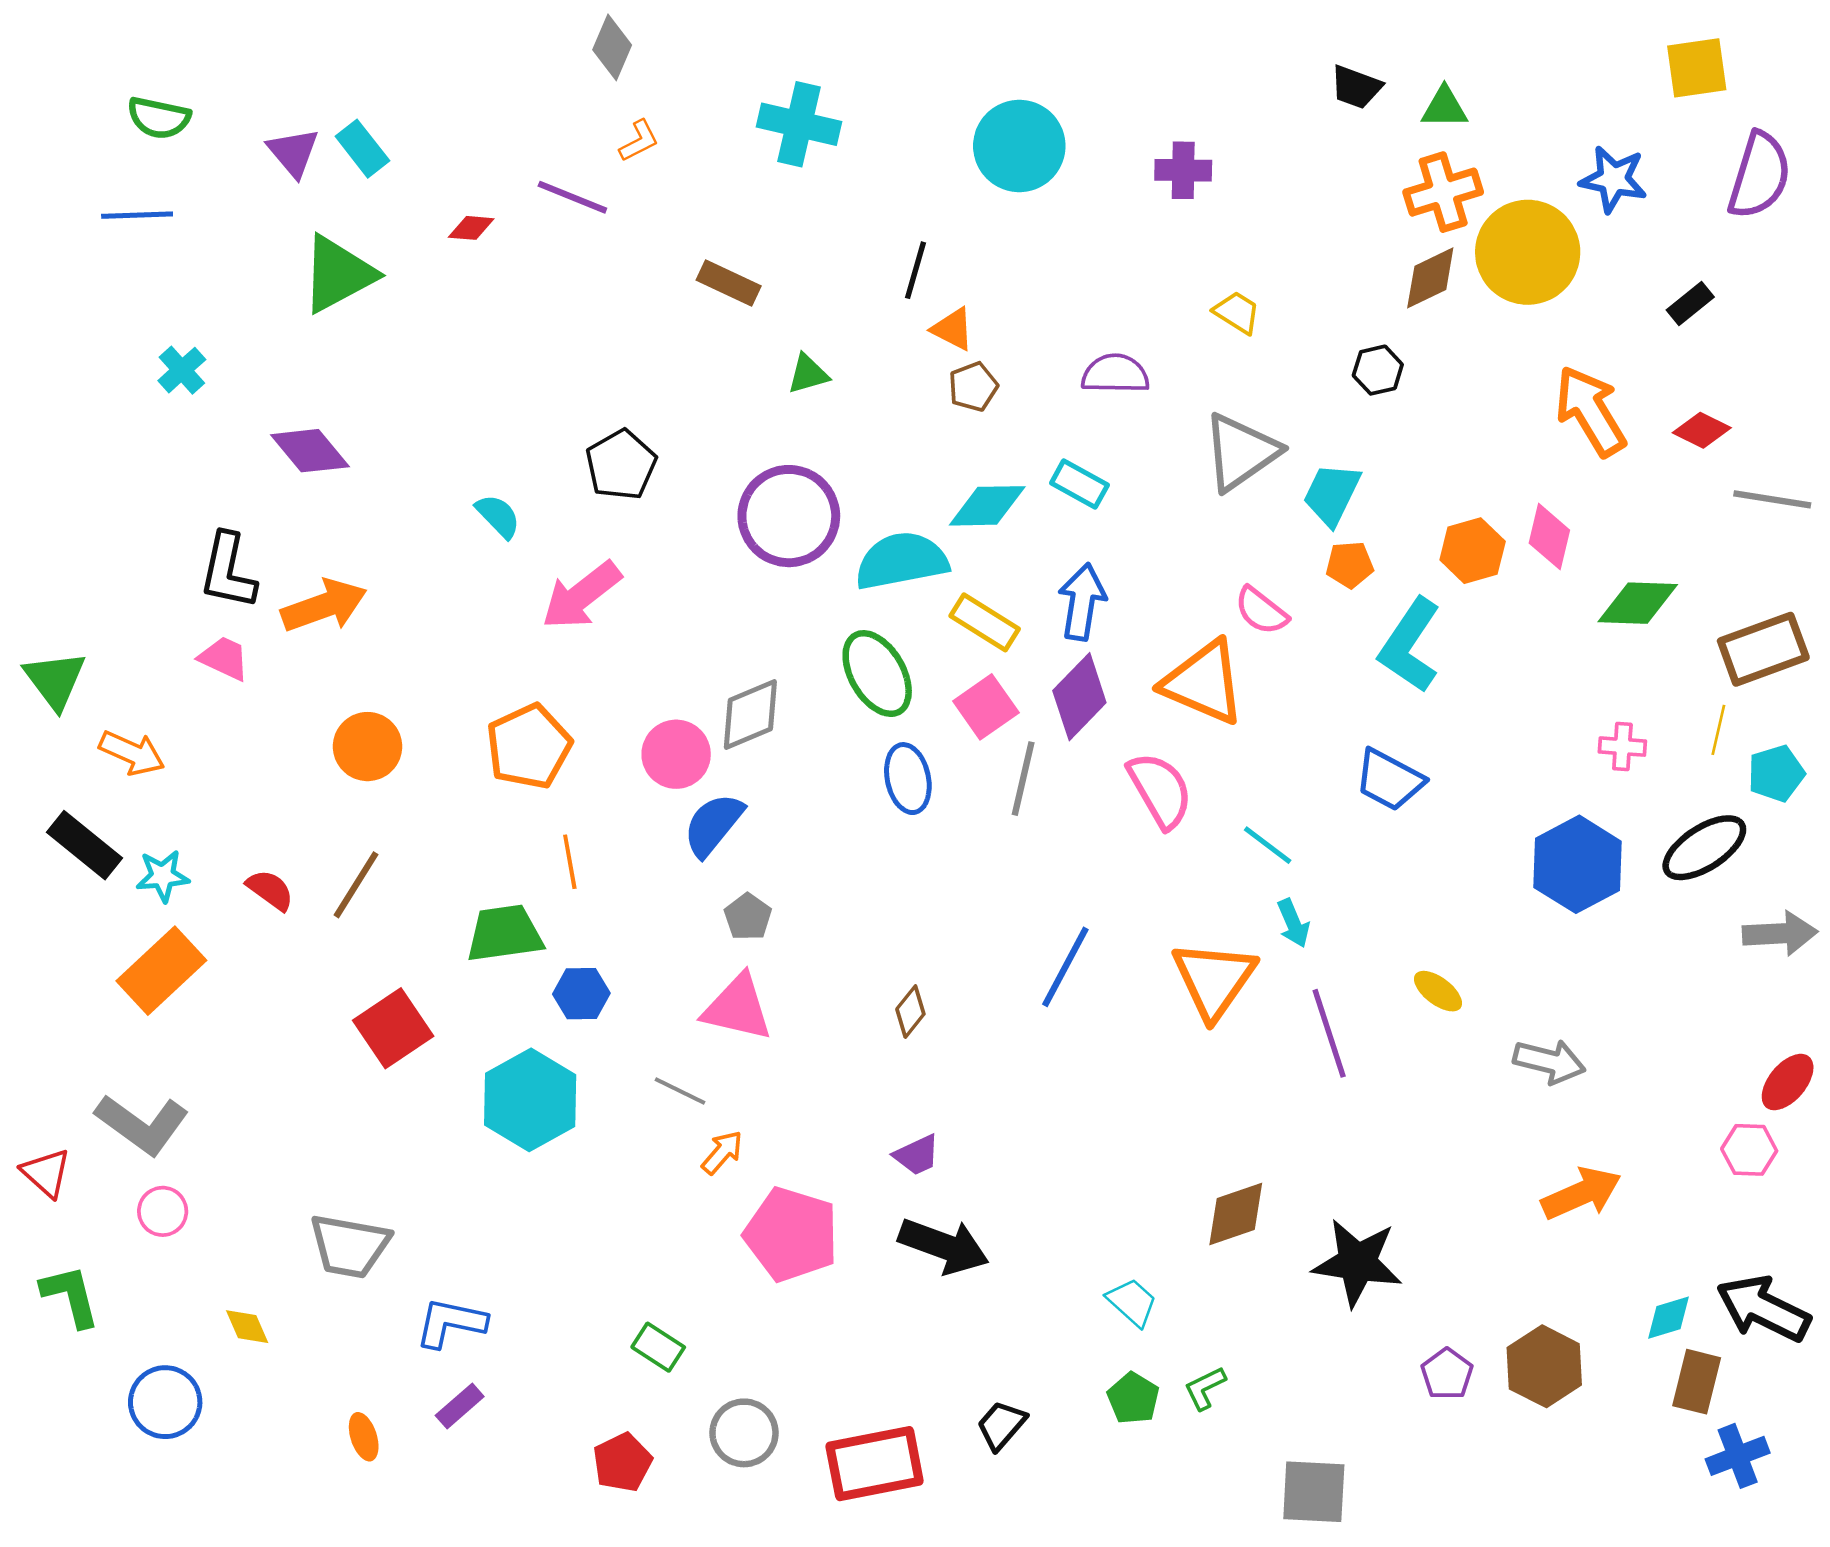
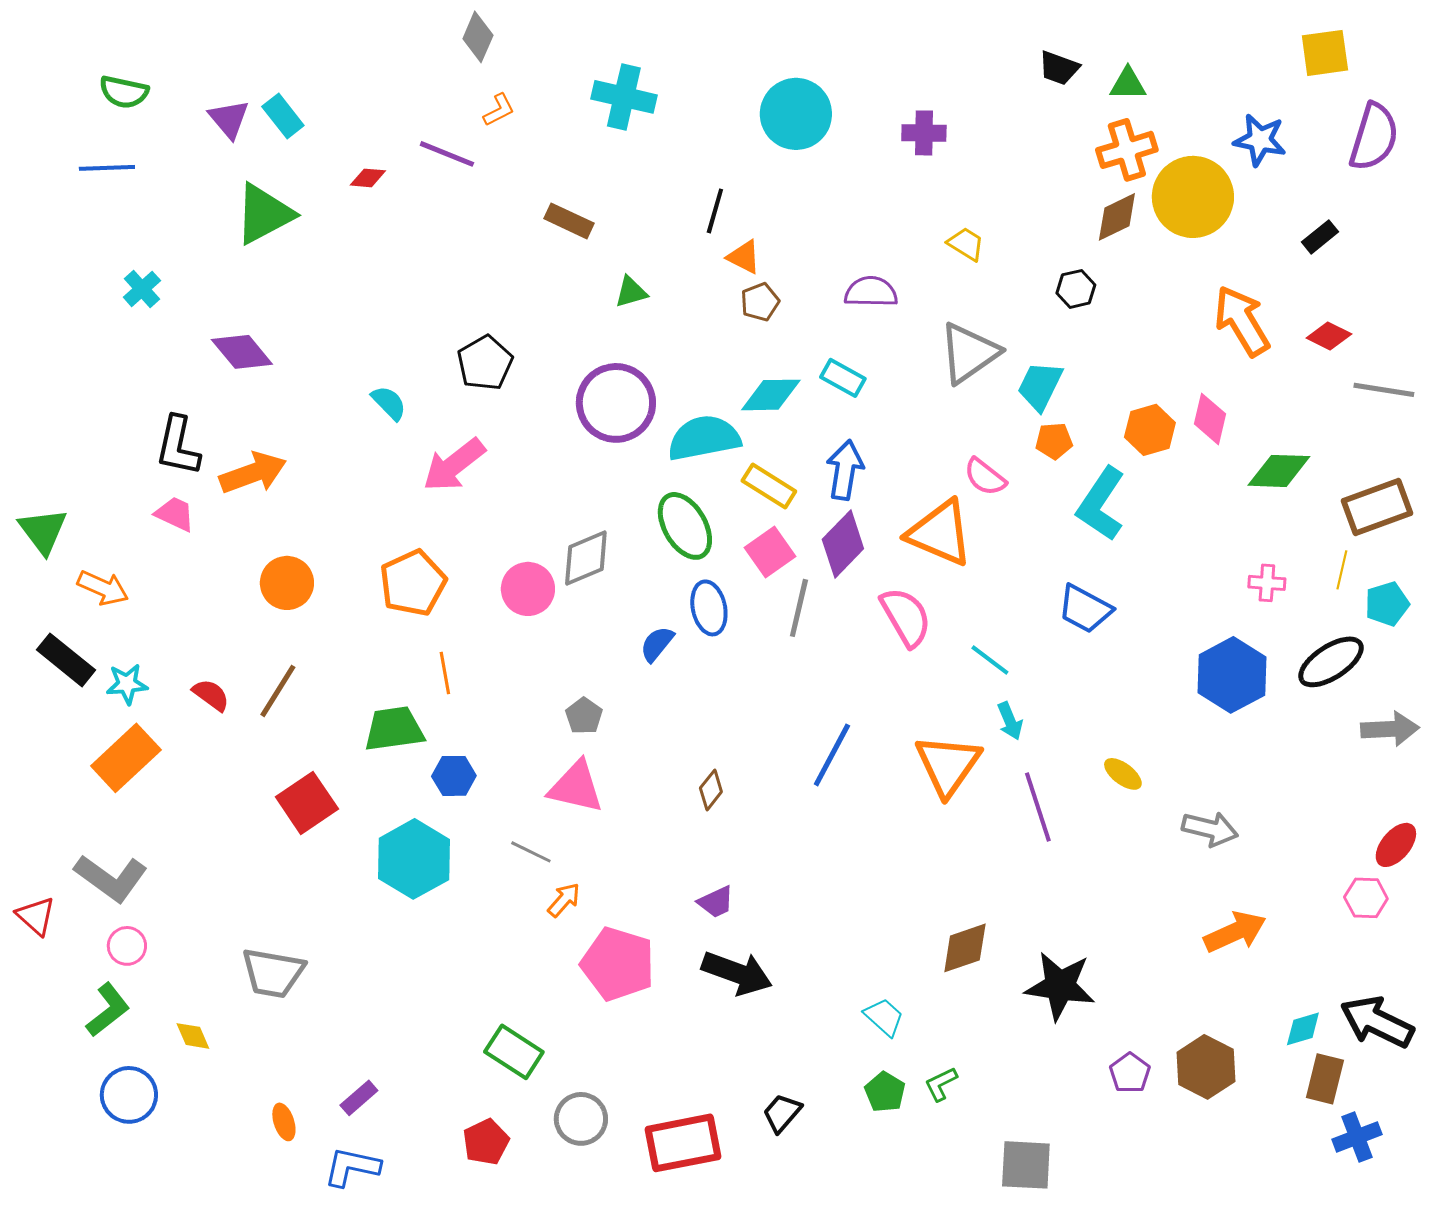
blue semicircle: (713, 825) -> (657, 644), moved, size x0.7
green L-shape: (70, 1296) -> (108, 1010), moved, turned 66
blue L-shape: (451, 1323) -> (352, 1167), moved
green rectangle: (658, 1347) -> (514, 1052), size x1.4

